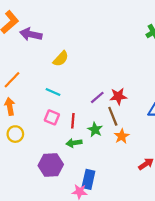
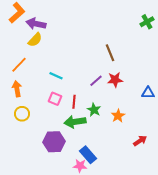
yellow semicircle: (61, 59) -> (35, 40), moved
brown line: (113, 116) -> (110, 53), moved
green arrow: (74, 143) -> (75, 122), size x1.5
blue rectangle: (88, 179) -> (88, 155), turned -54

